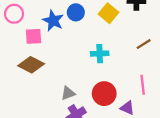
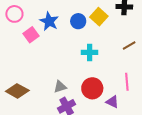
blue circle: (76, 12) -> (78, 21), moved
pink square: (33, 36) -> (31, 35), turned -35
brown diamond: (31, 65) -> (17, 91), moved

